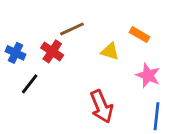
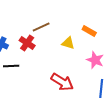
black line: (30, 84) -> (11, 66), turned 49
red arrow: (102, 106) -> (62, 82), turned -35

